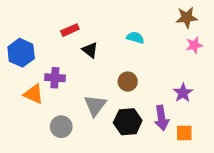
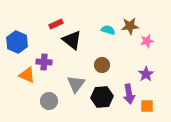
brown star: (187, 18) -> (130, 26), moved
pink star: (194, 45) -> (147, 41), moved
black triangle: (90, 50) -> (72, 40), size x1.5

